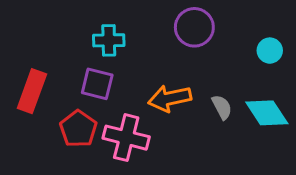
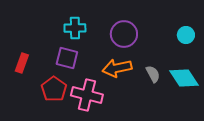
purple circle: (194, 27) -> (124, 34), moved
red rectangle: (32, 91) -> (22, 63), size x0.7

